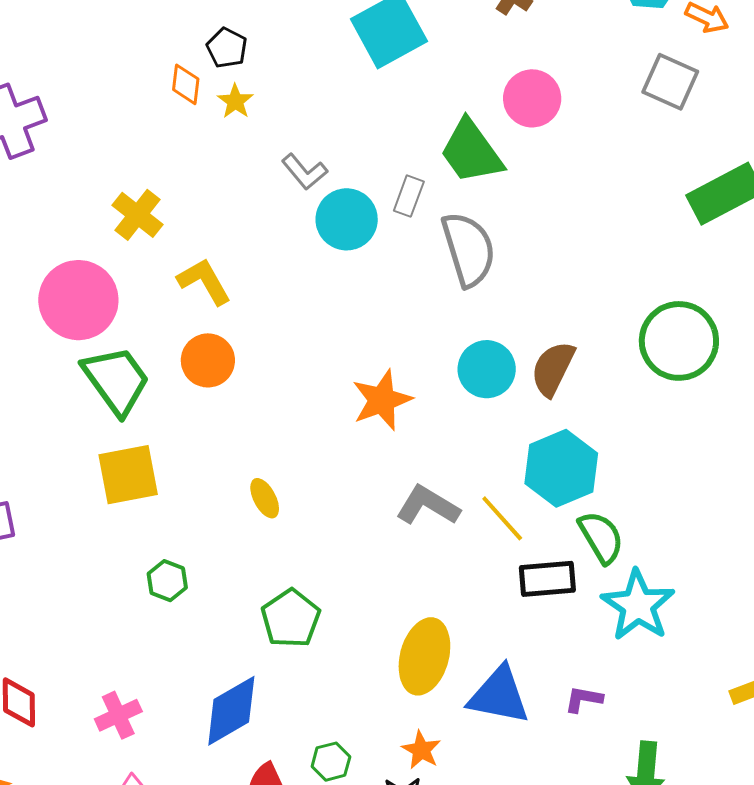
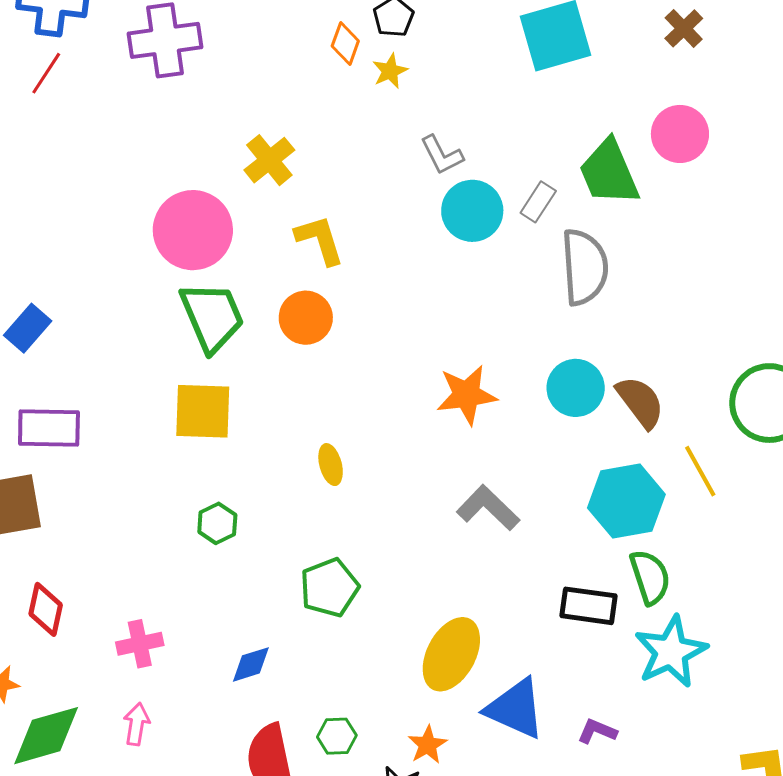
brown semicircle: (553, 369) -> (640, 402), turned 104
yellow line: (502, 518) -> (700, 471), moved
blue diamond: (231, 711) -> (251, 664), size x0.6

